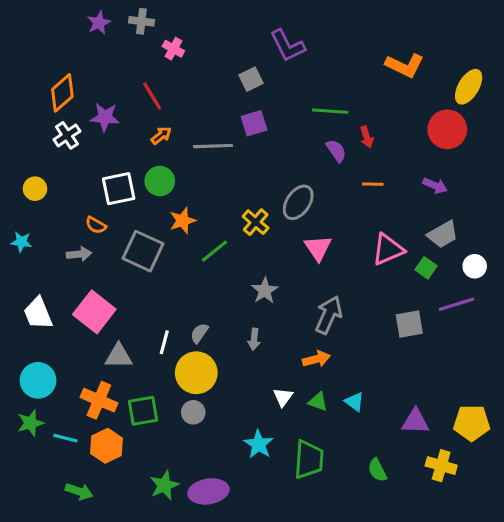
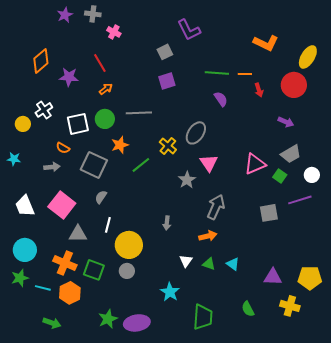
white cross: (67, 135) -> (44, 110), moved
red arrow: (367, 137) -> (259, 90), moved
gray line: (213, 146) -> (139, 113), moved
orange line: (373, 184) -> (245, 74), moved
gray star: (265, 291) -> (187, 180), moved
gray semicircle: (199, 333) -> (101, 197), moved
green square: (143, 411) -> (94, 270), turned 30
green trapezoid: (309, 459) -> (203, 317), moved

